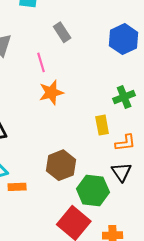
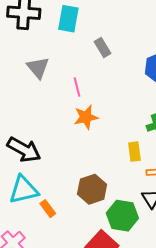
gray rectangle: (62, 32) -> (102, 47), moved
orange rectangle: (17, 187) -> (48, 209), turned 54

